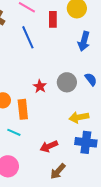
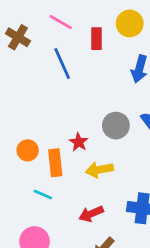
red star: (40, 86) -> (79, 142), moved
yellow arrow: (79, 117) -> (99, 170), moved

